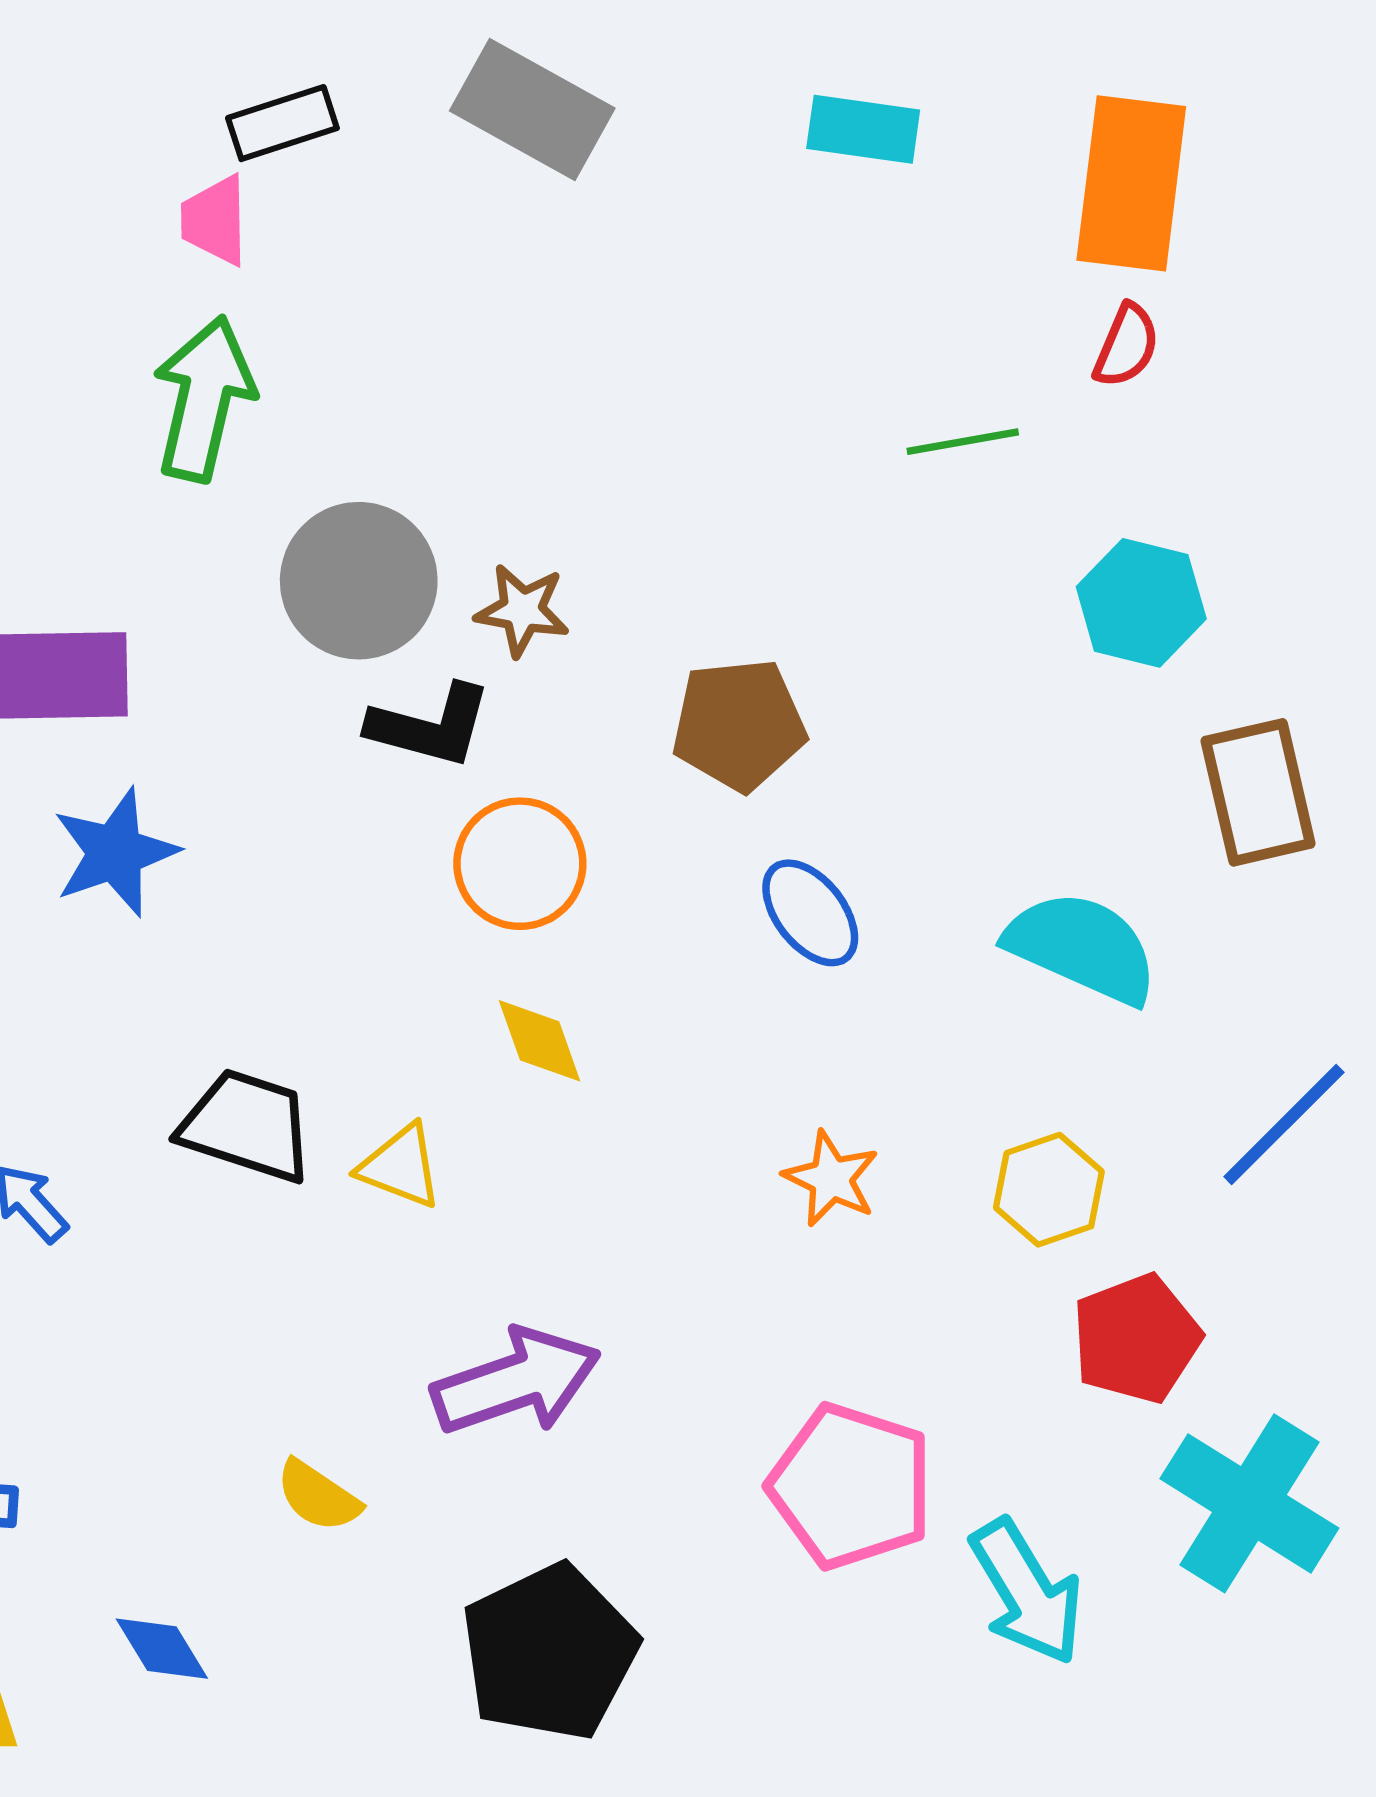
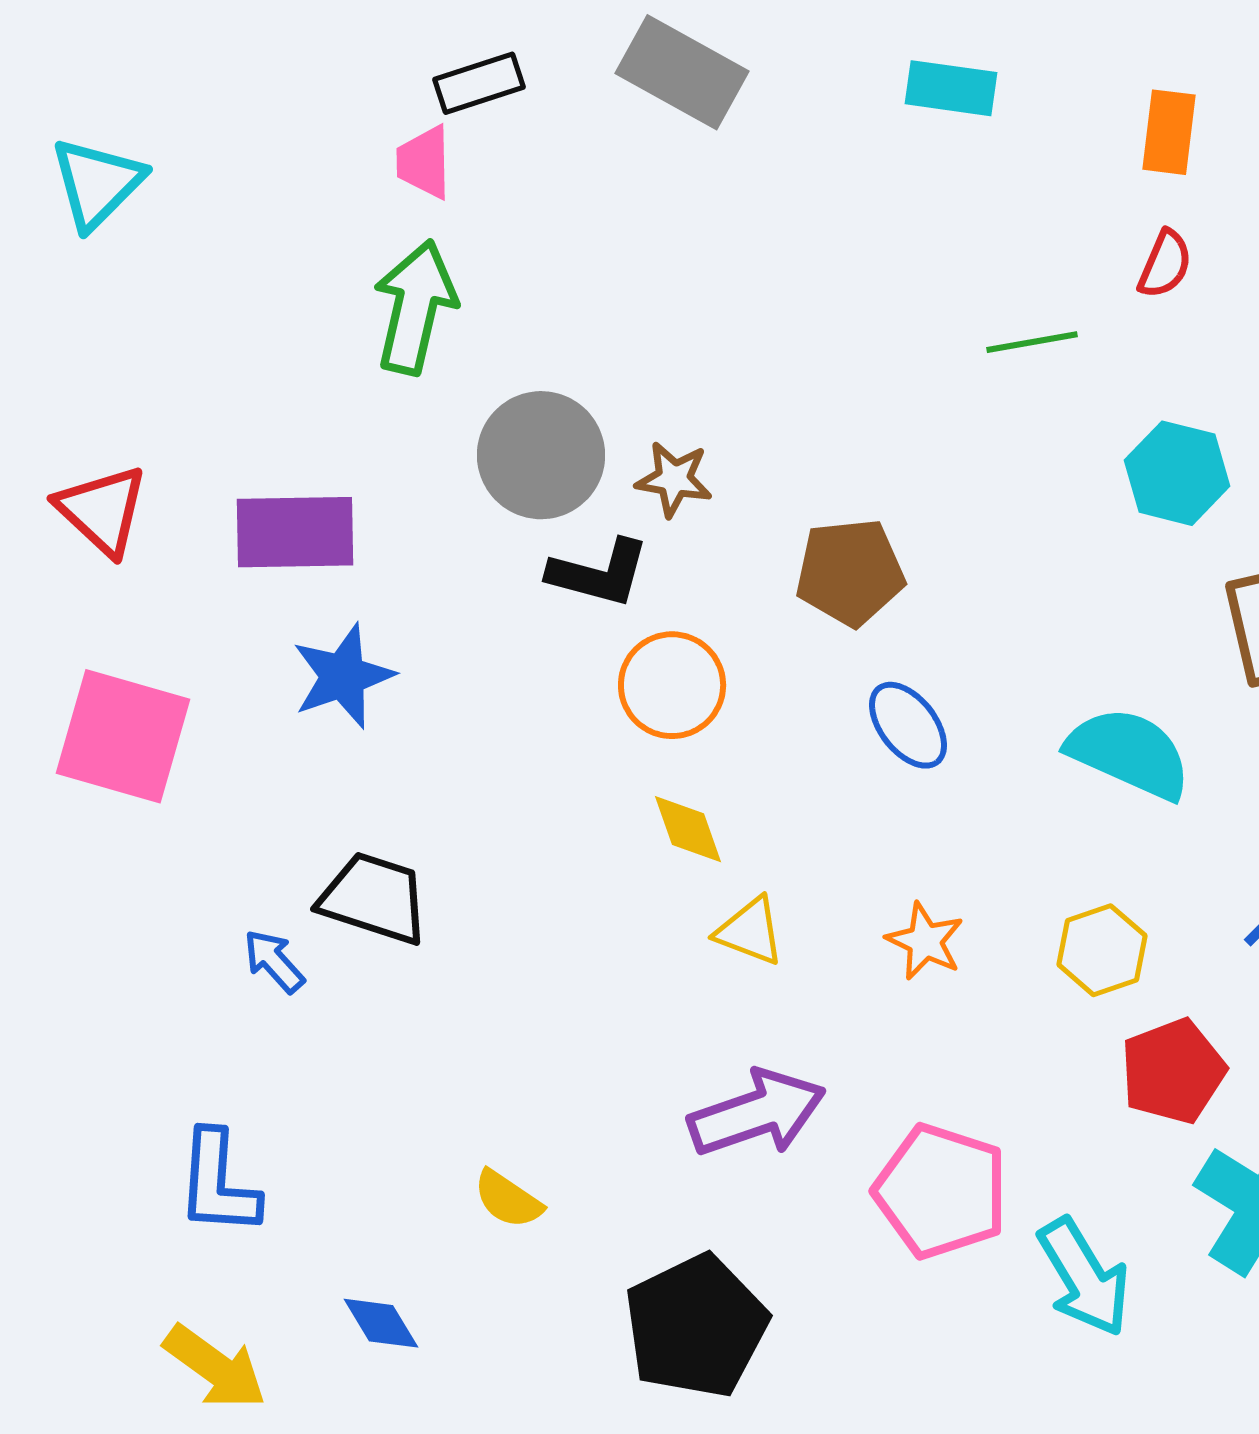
orange rectangle: (1131, 183) -> (1169, 132), size x0.6
black trapezoid: (247, 1126) -> (374, 898), moved
yellow triangle: (401, 1166) -> (750, 931), moved
purple arrow: (516, 1382) -> (757, 1113), moved

